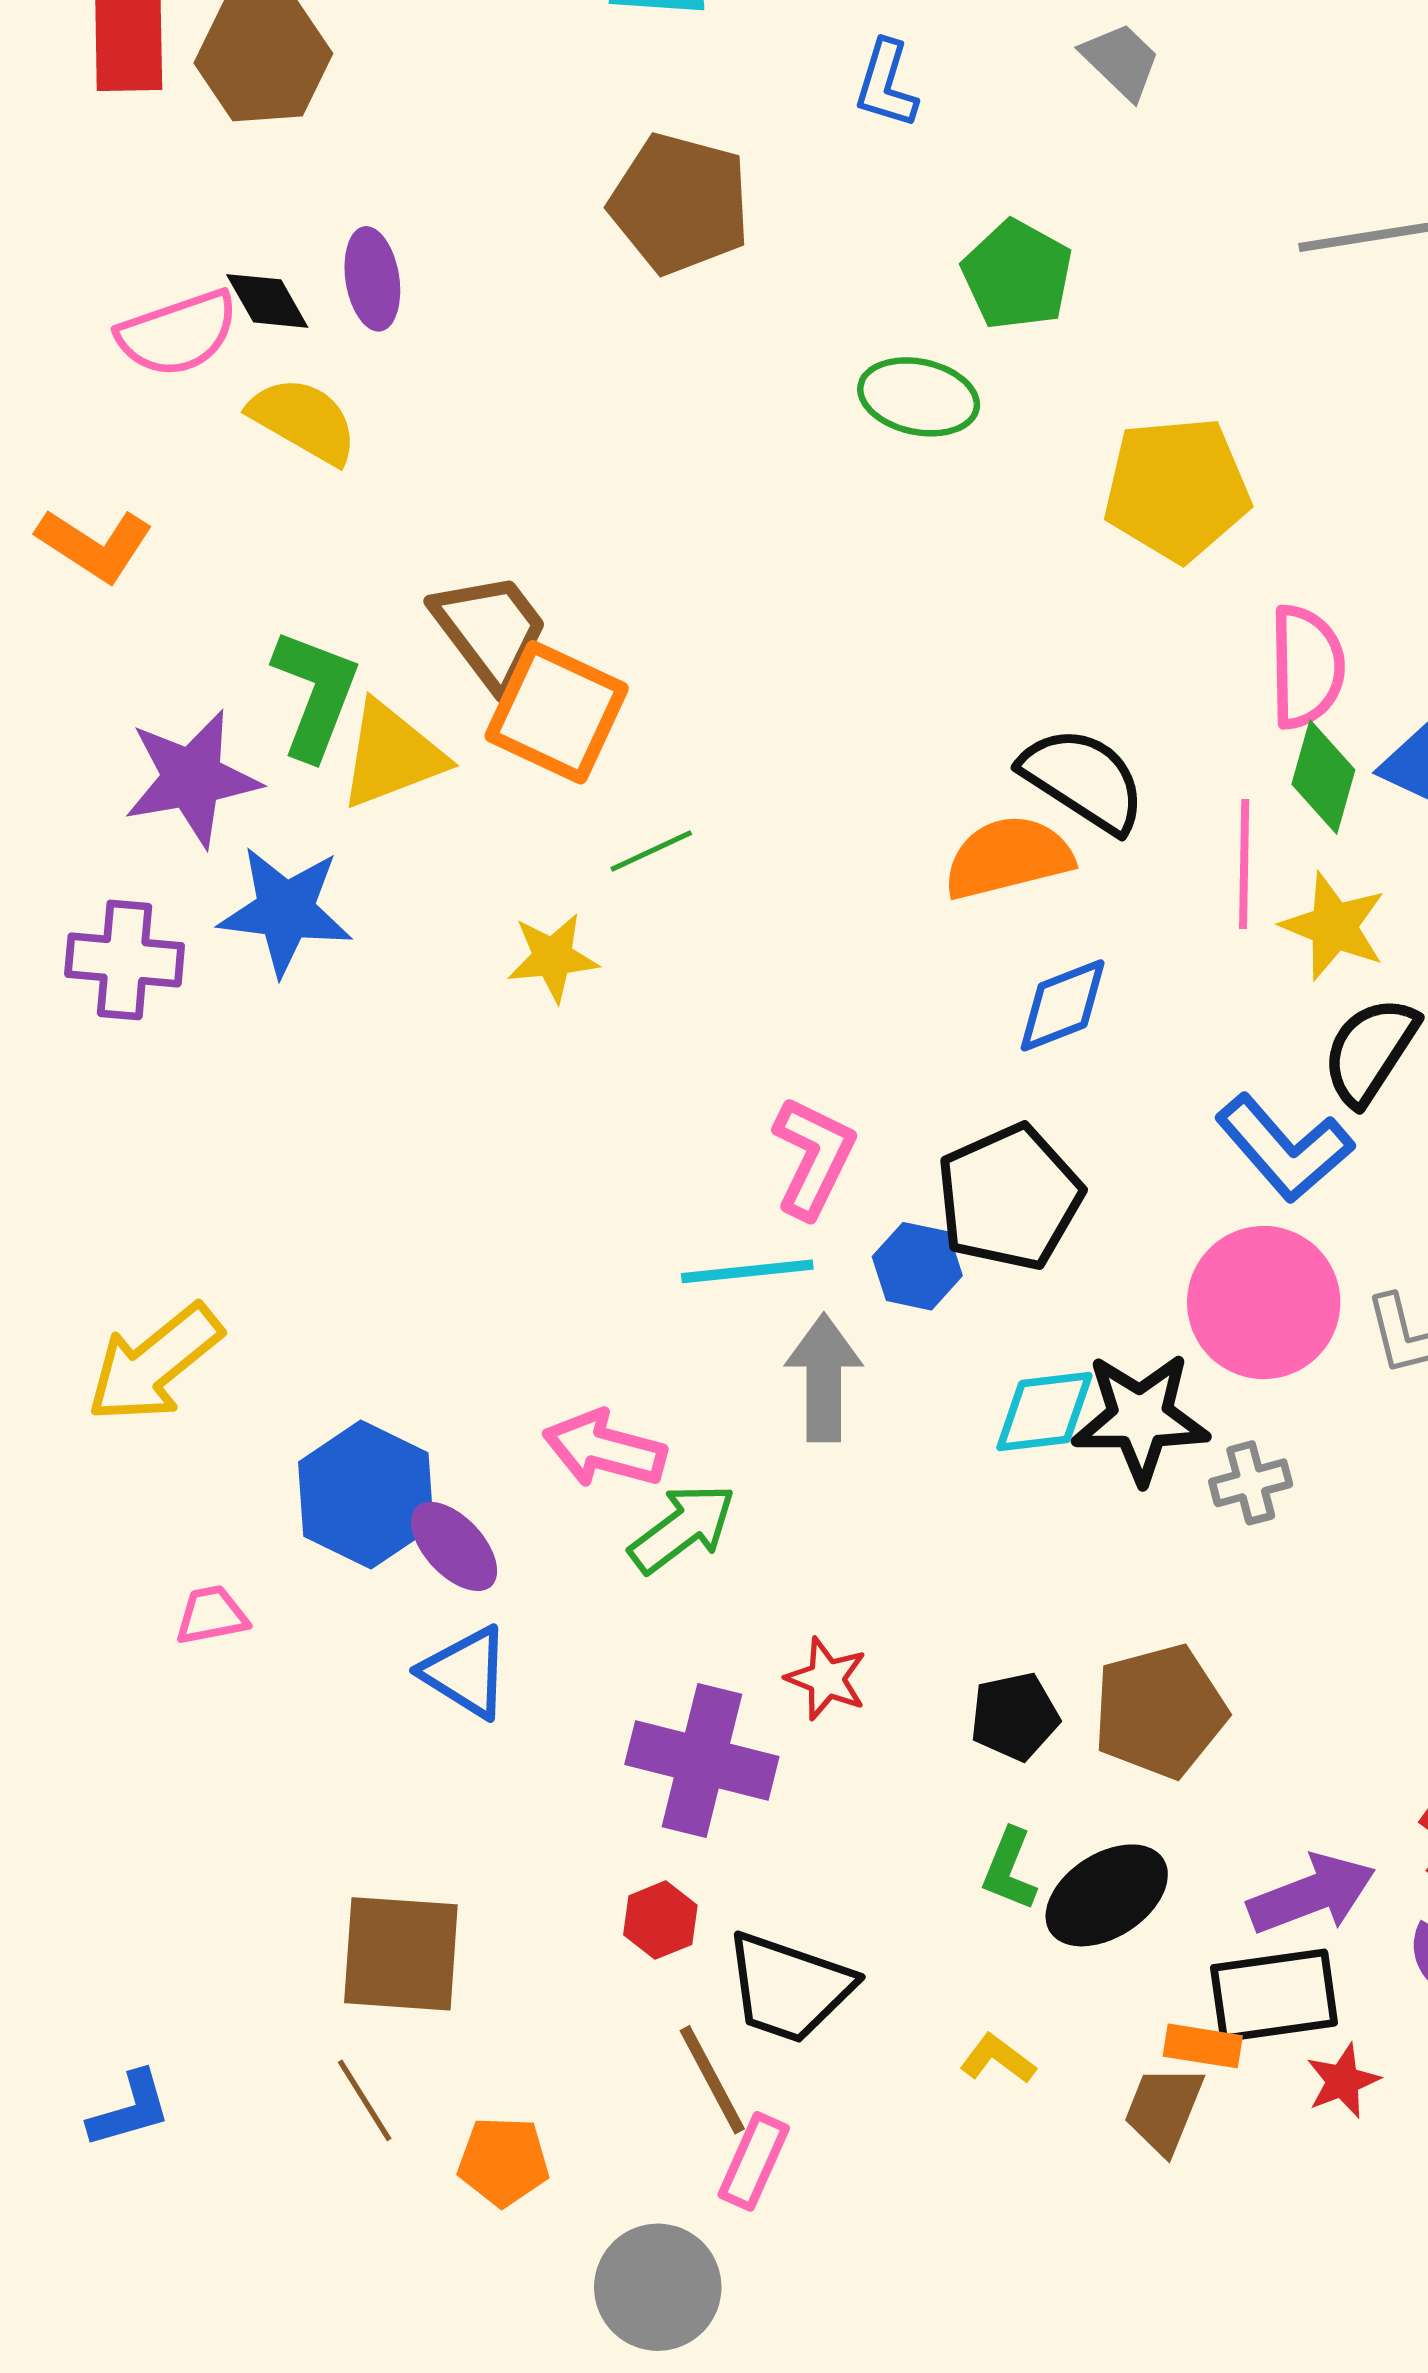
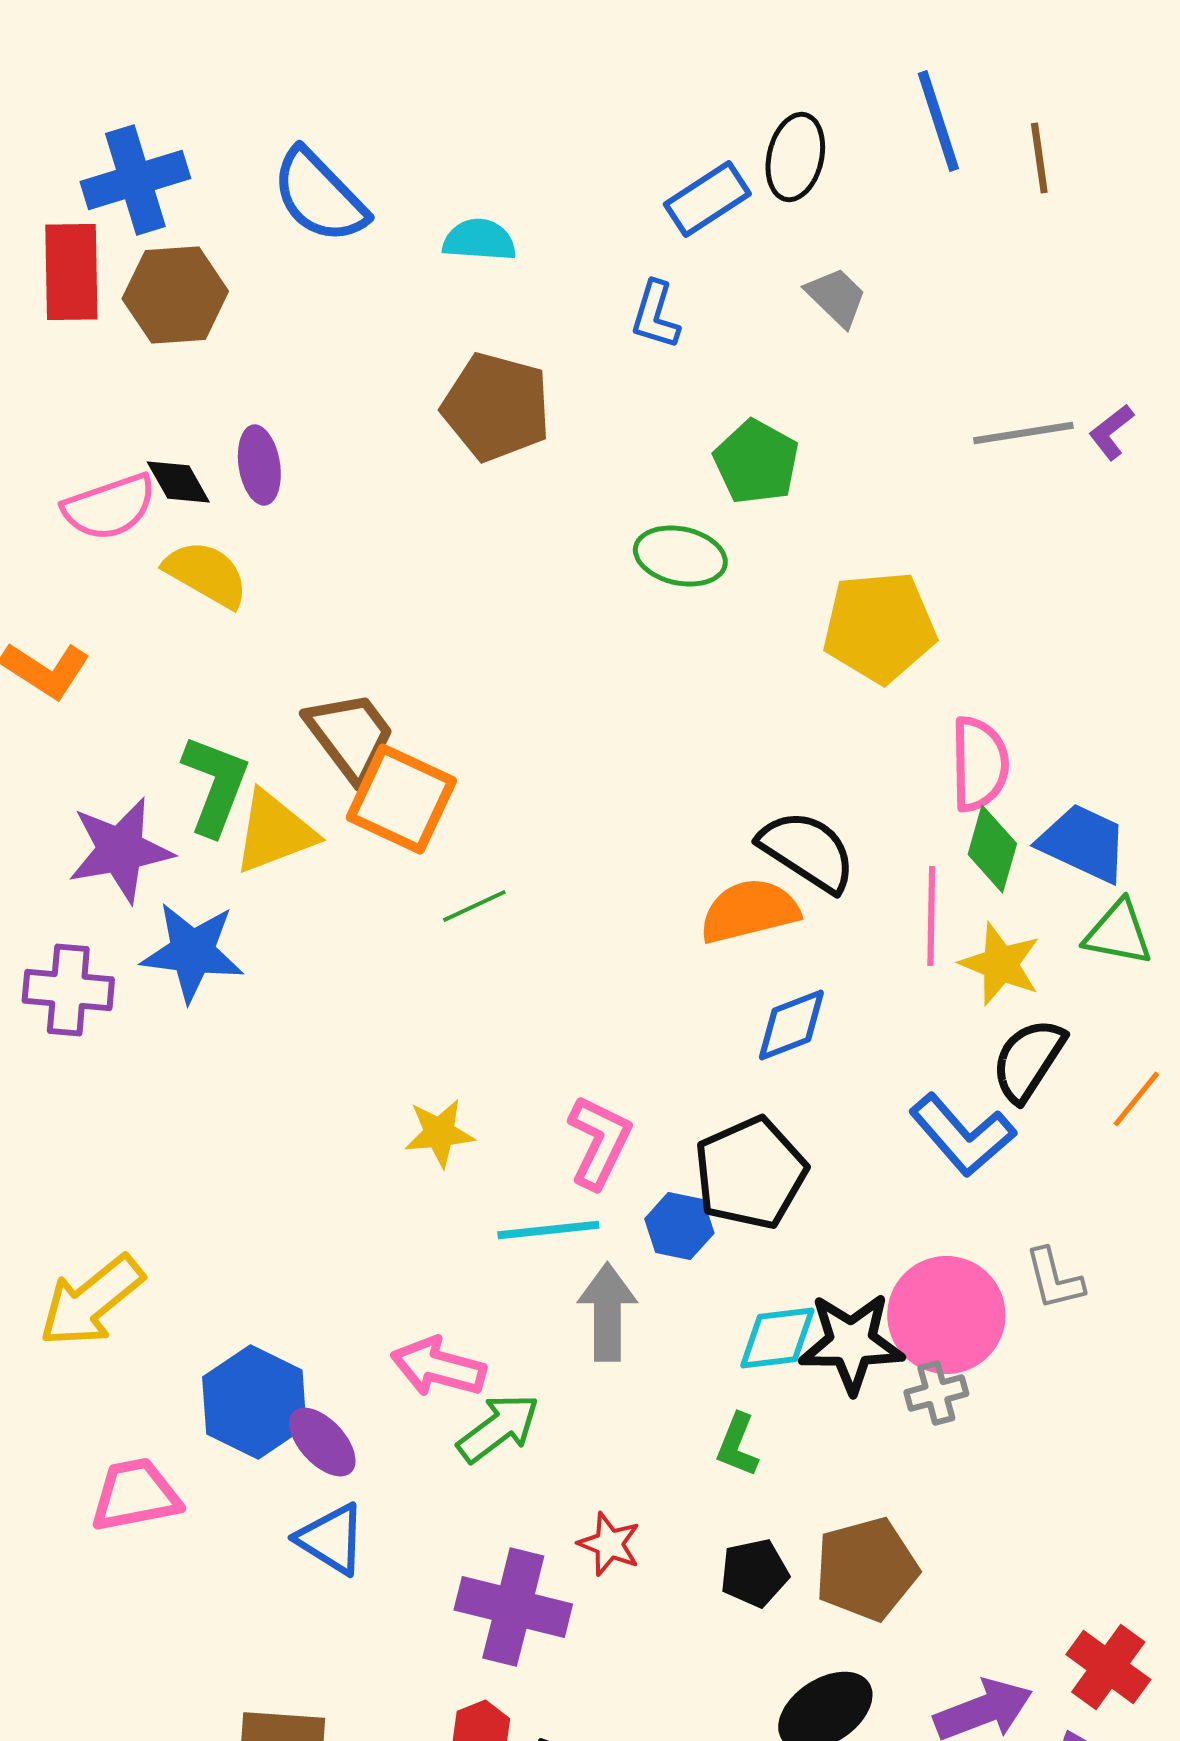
yellow star: (553, 957) -> (439, 1133), moved
pink circle: (1264, 1303) -> (946, 1315), moved
pink trapezoid: (211, 1615) -> (135, 1495), size x1.6
green L-shape: (1009, 1869) -> (737, 1445), moved

